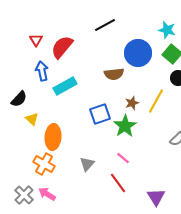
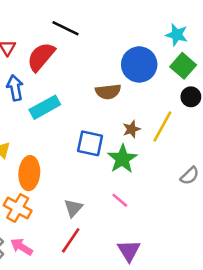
black line: (105, 25) -> (65, 28), moved, turned 55
blue square: (100, 114) -> (90, 143), turned 30
red line: (118, 183) -> (71, 240), moved, turned 70
purple triangle: (156, 197) -> (129, 251), moved

